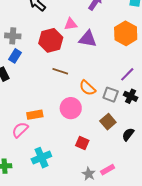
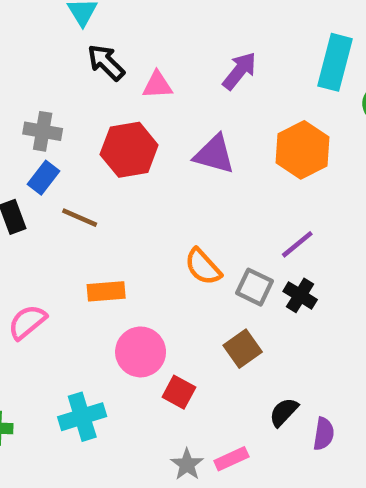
pink triangle: (71, 24) -> (157, 85), moved
brown line: (60, 71) -> (80, 218), moved
pink circle: (71, 108) -> (141, 352), moved
orange rectangle: (35, 115) -> (106, 291), moved
pink semicircle: (20, 130) -> (27, 322), moved
black semicircle: (128, 134) -> (284, 412), moved

